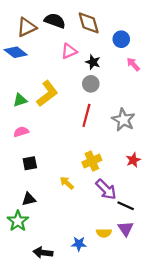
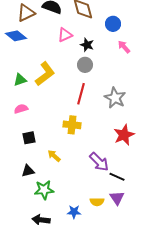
red star: (133, 160) -> (124, 135), size x1.5
yellow cross: (92, 161) -> (72, 125), moved, turned 30
yellow arrow: (67, 183) -> (54, 156), moved
green star: (18, 221) -> (44, 190), moved, turned 30

